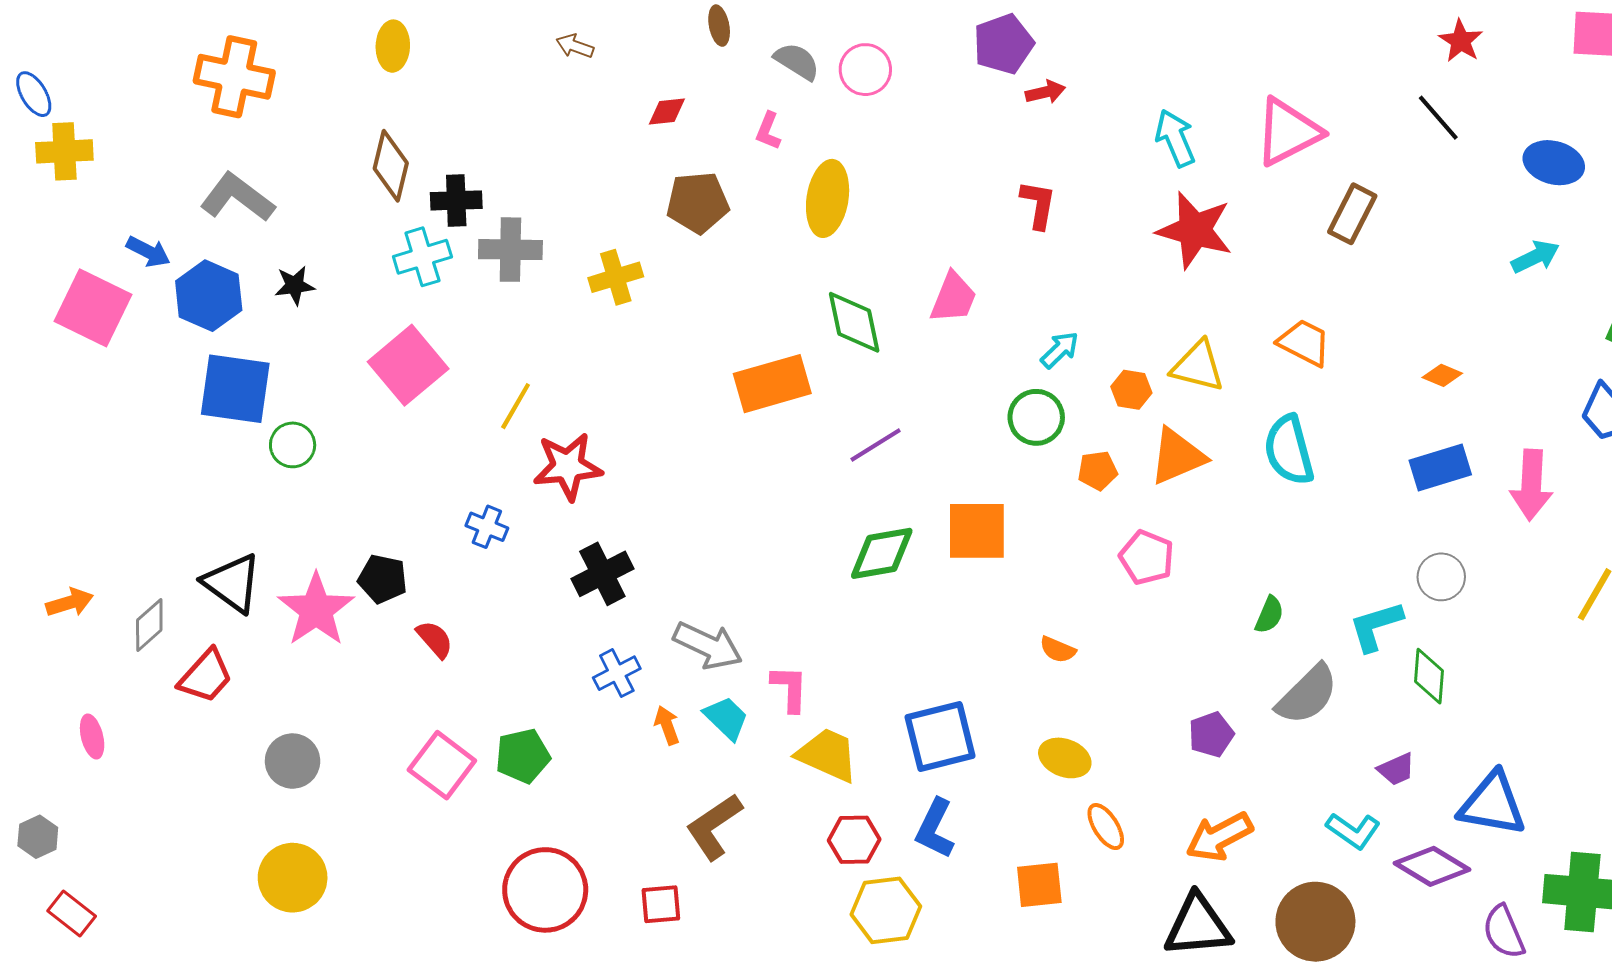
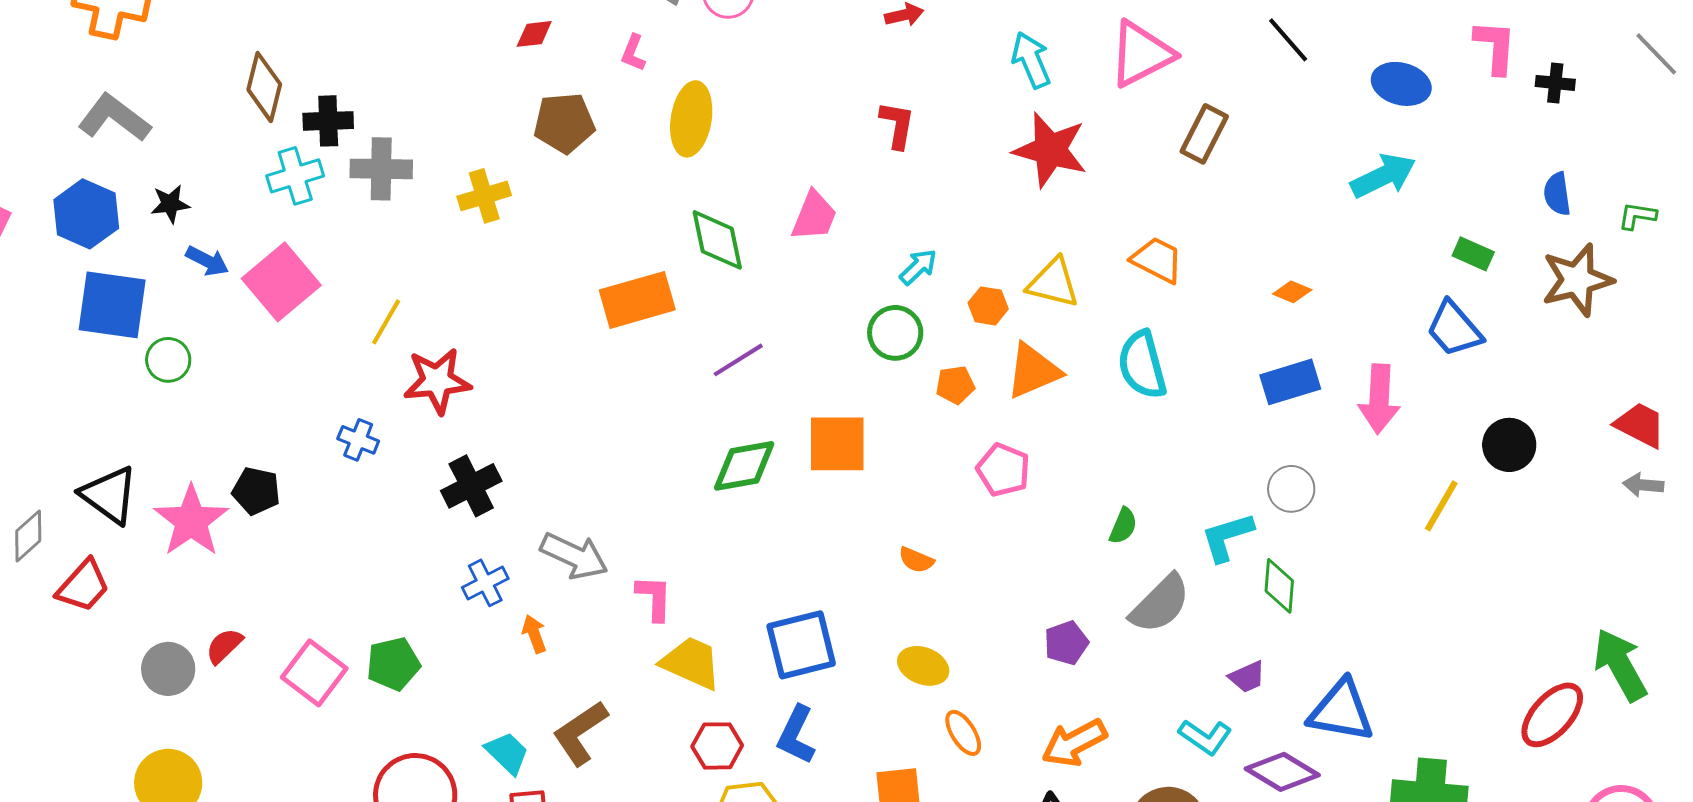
blue arrow: (148, 252) -> (207, 261), moved
cyan arrow: (1535, 257) -> (1383, 176), size x1.4
red semicircle: (435, 639) -> (224, 646), moved, turned -93
cyan trapezoid: (726, 718) -> (507, 753), moved

